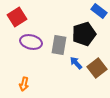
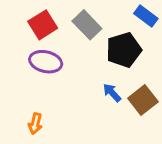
red square: (17, 17) -> (43, 25), moved
gray rectangle: (59, 45) -> (87, 25), moved, turned -54

